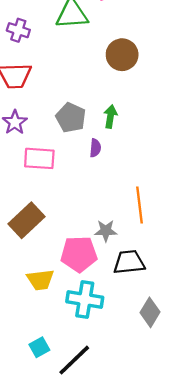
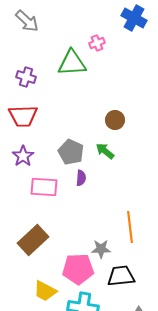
brown circle: (122, 55) -> (115, 120), moved, size x0.7
green arrow: (110, 116) -> (105, 151), turned -60
purple semicircle: (95, 148) -> (81, 178), moved
yellow trapezoid: (40, 280) -> (45, 291), turned 35

